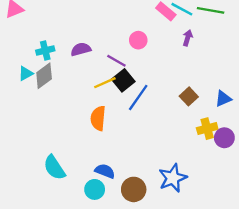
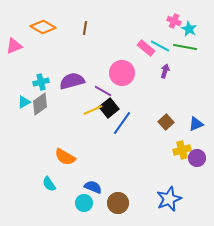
pink circle: (138, 40) -> (122, 73), size x1.6
purple semicircle: (81, 49) -> (72, 81), size x1.4
orange semicircle: (98, 118) -> (65, 157), moved, turned -65
cyan semicircle: (54, 168) -> (49, 184), size x0.7
blue star: (173, 178) -> (169, 199), moved

